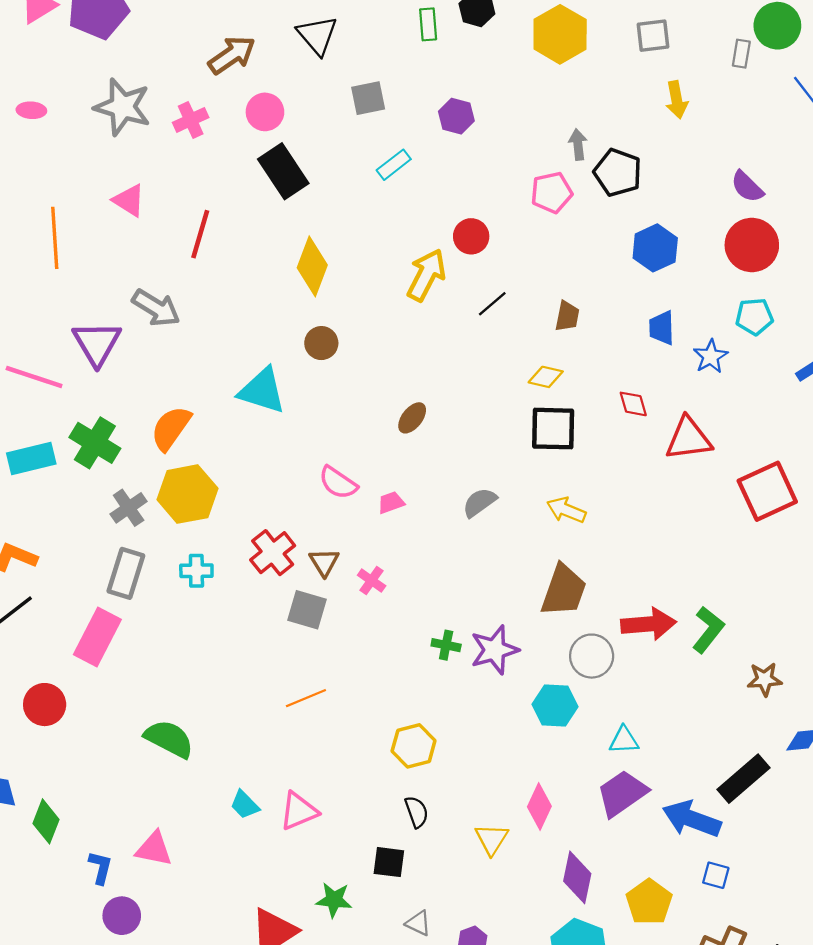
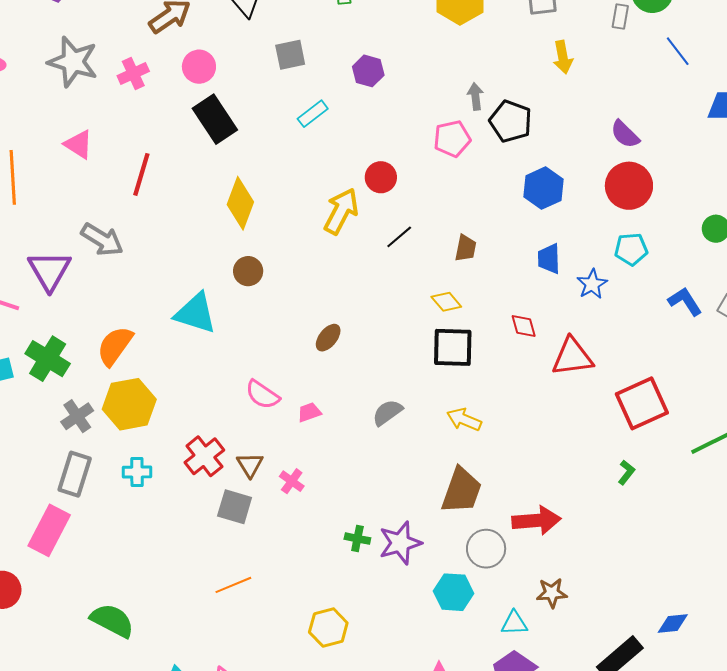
yellow diamond: (546, 377) -> (446, 302), turned 36
green L-shape: (708, 630) -> (626, 472), moved, size x0.6
brown star: (765, 679) -> (552, 593), moved

